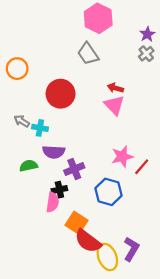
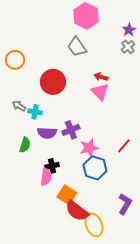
pink star: (122, 156) -> (89, 148), moved
green semicircle: (29, 166) -> (25, 145), turned 119
purple cross: (74, 169) -> (71, 130), moved
purple L-shape: (131, 249) -> (125, 204), moved

